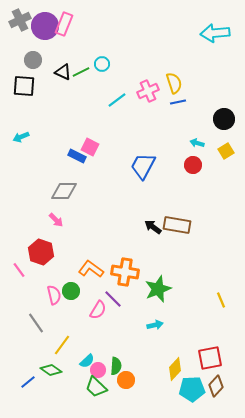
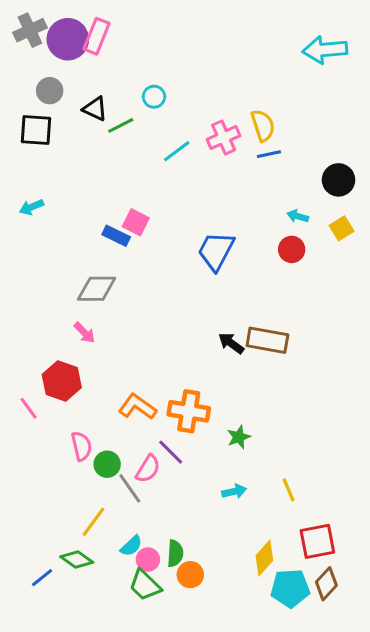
green line: (81, 72) -> (121, 125), moved
green star: (158, 289) -> (239, 437), size x0.6
green circle: (71, 291) -> (107, 464), moved
yellow line: (221, 300) -> (289, 490), moved
gray line: (36, 323) -> (130, 488), moved

